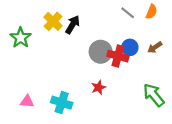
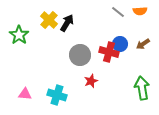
orange semicircle: (151, 12) -> (140, 11), turned 64
gray circle: (101, 52) -> (80, 55), moved
green arrow: (154, 95) -> (142, 88), turned 30

